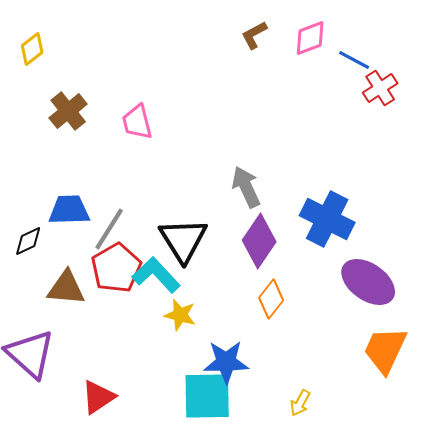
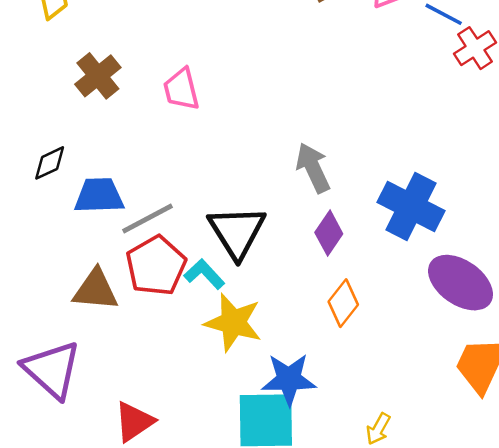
gray line: (109, 229) -> (147, 219), turned 30
black diamond: (28, 241) -> (50, 163), moved
purple diamond: (259, 241) -> (329, 233), size x0.7
cyan L-shape: (156, 275) -> (204, 274), size x0.7
yellow star: (180, 315) -> (233, 322), size x1.5

